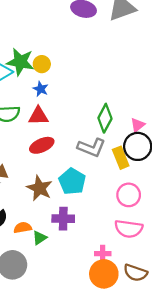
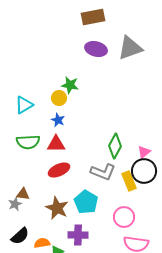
green star: (20, 62) -> (70, 85), moved, size x0.7
pink circle: (129, 195) -> (124, 217), moved

